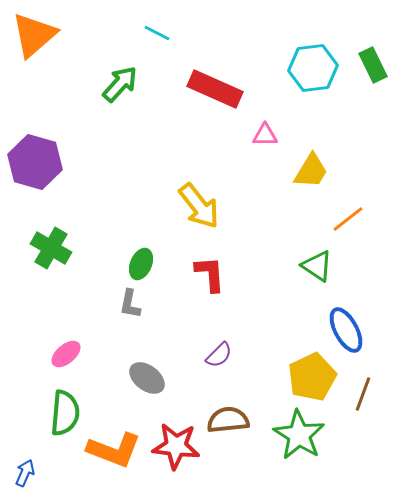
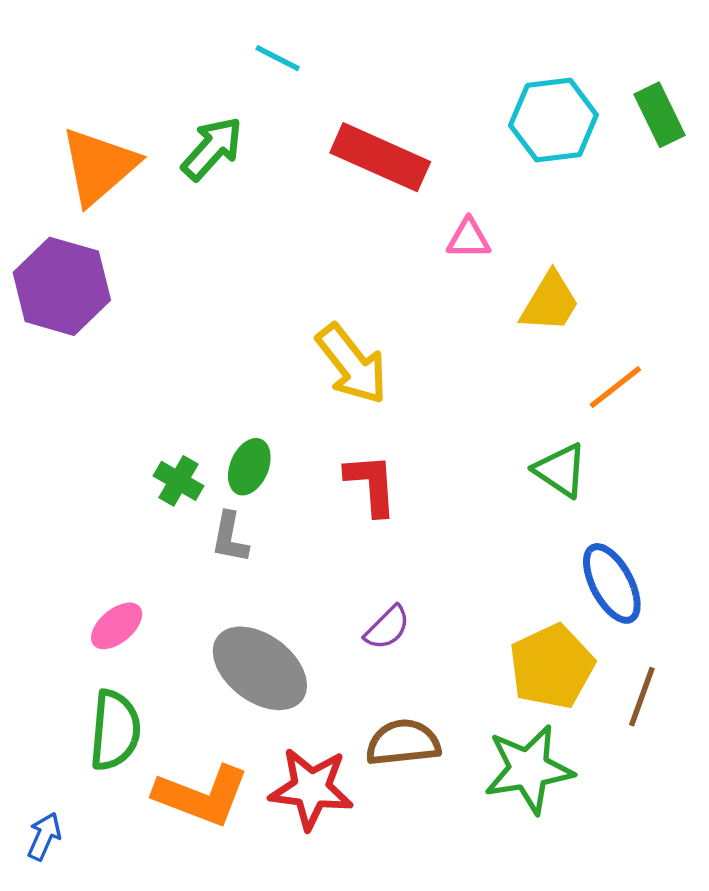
orange triangle: (34, 35) -> (99, 166), moved
green cross: (51, 248) -> (179, 481), moved, size x0.7
gray ellipse: (147, 378) -> (260, 668), size x1.5
green star: (299, 435) -> (529, 769), turned 30

